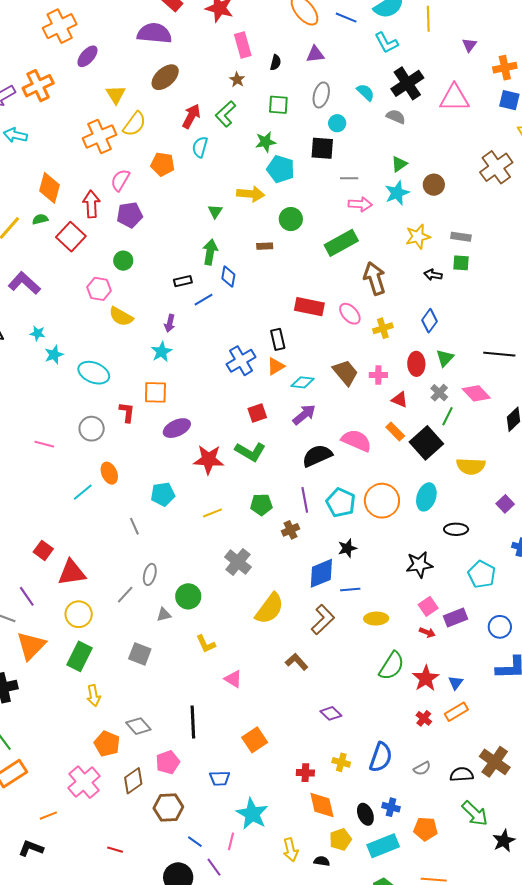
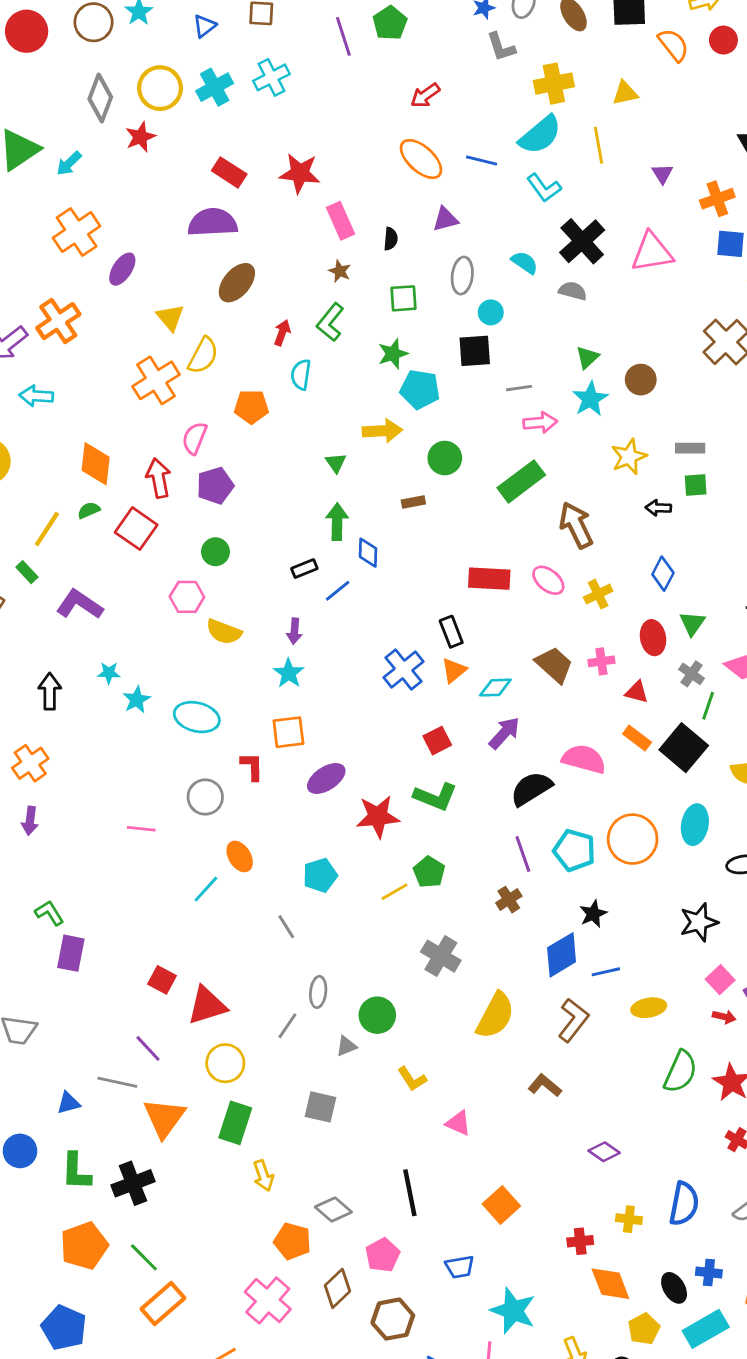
red arrow: (191, 116) -> (282, 333), size x0.7
green pentagon: (261, 505) -> (429, 872), moved, turned -30

